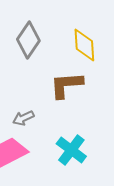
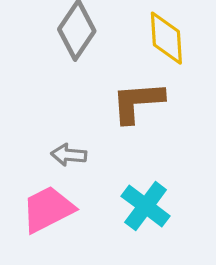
gray arrow: (23, 118) -> (69, 155), turned 30

